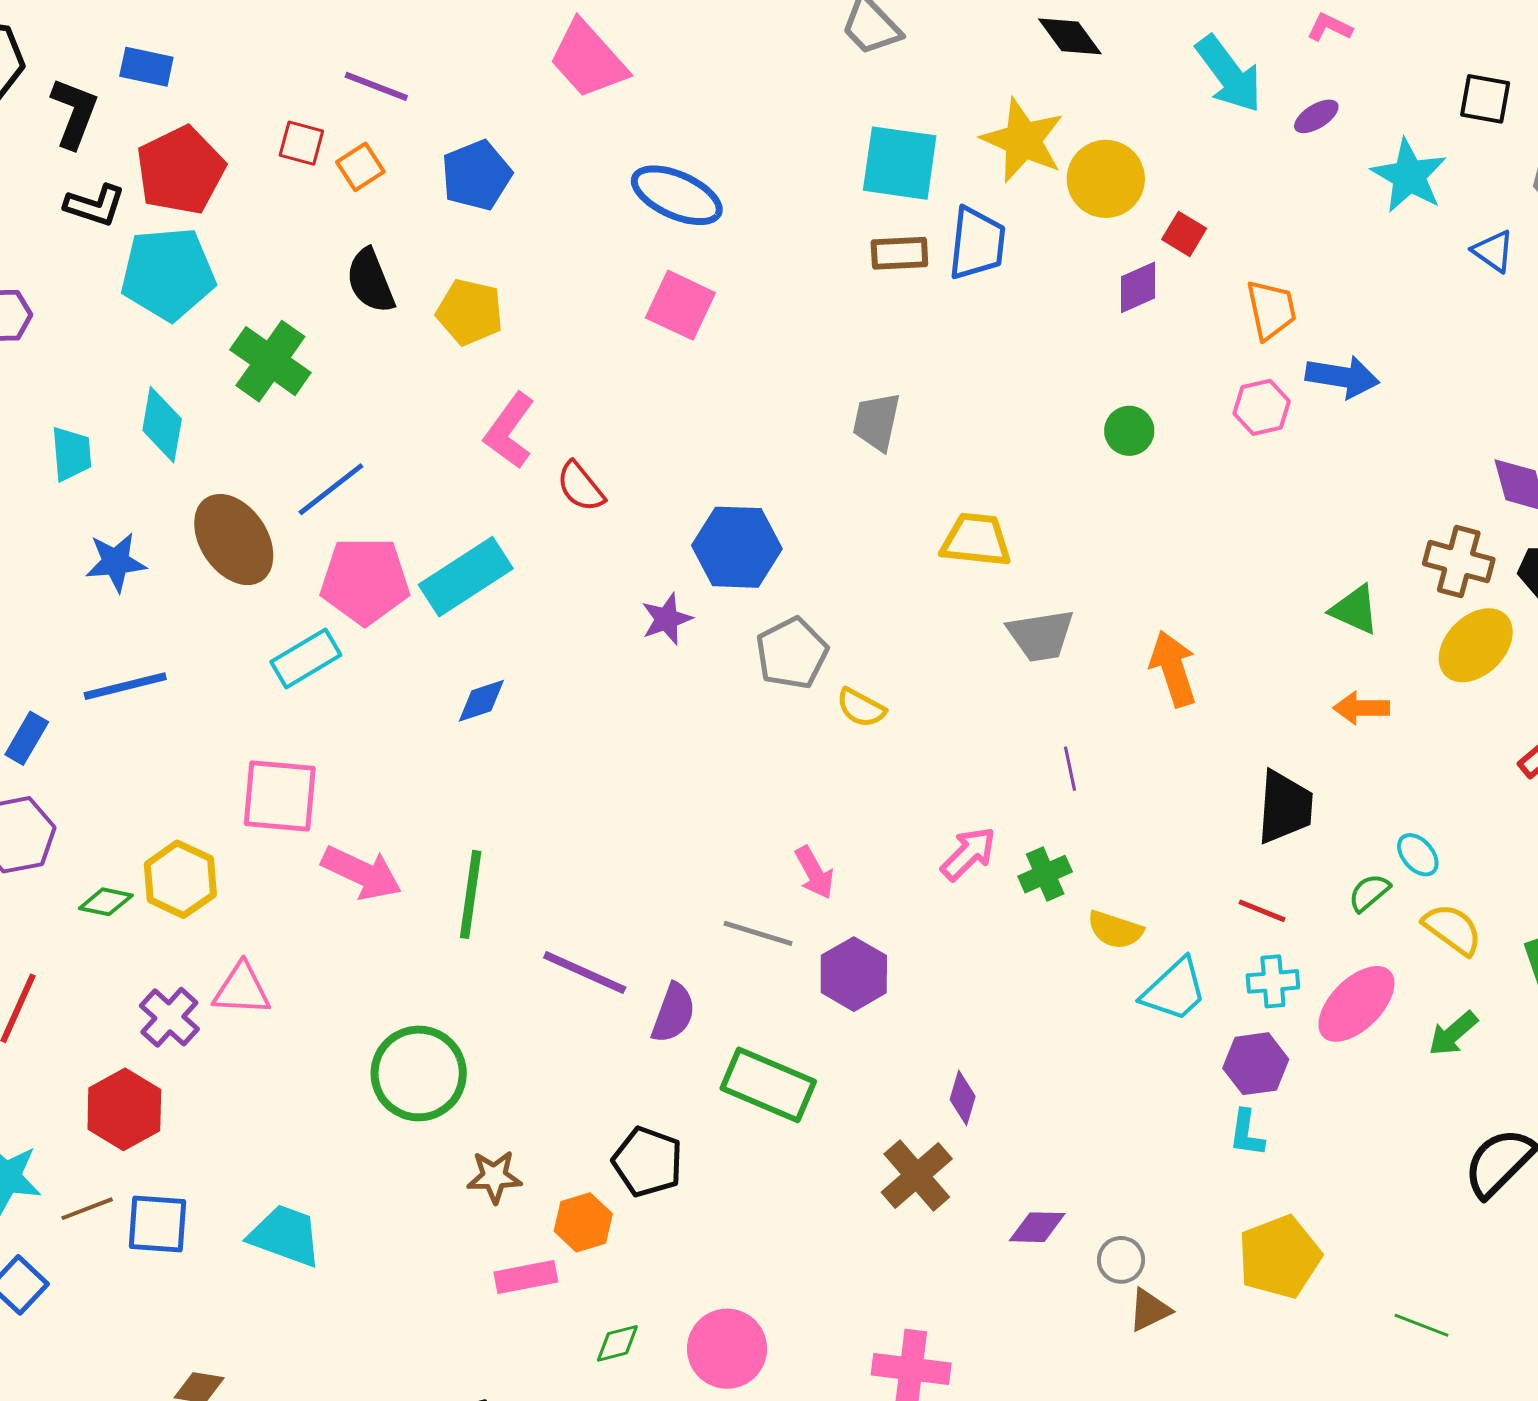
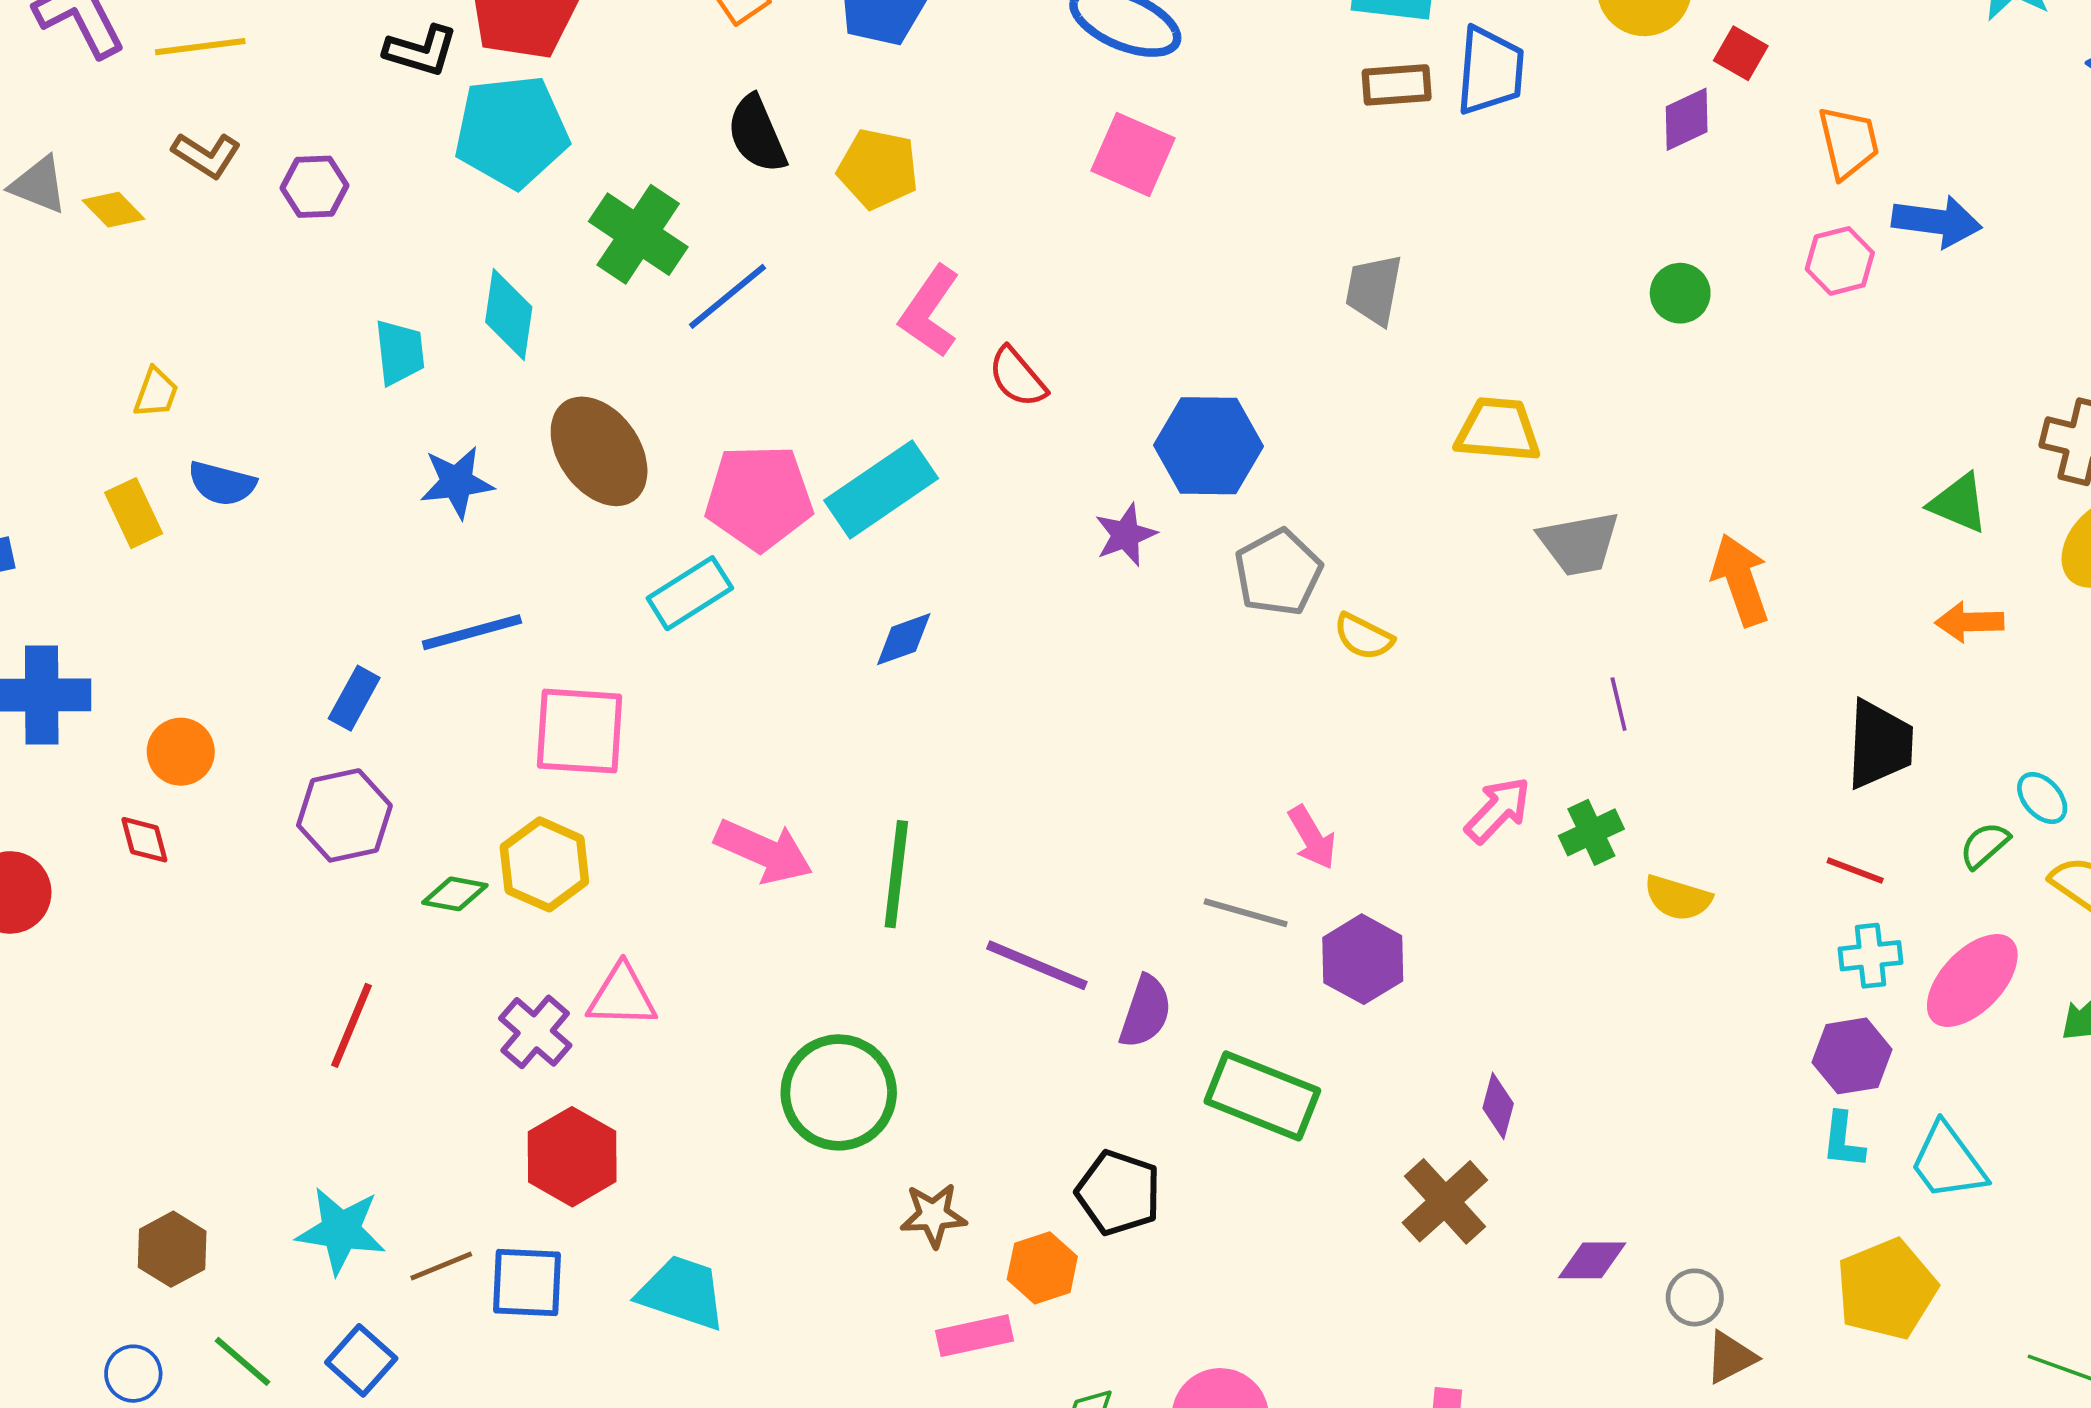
blue line: (331, 489) -> (728, 296), moved
pink square: (280, 796) -> (580, 731), moved
cyan trapezoid: (1174, 990) -> (1948, 1162), moved, turned 98
red hexagon: (124, 1109) -> (572, 1157), moved

